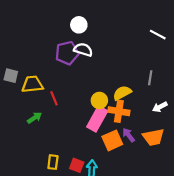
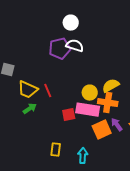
yellow trapezoid: (32, 84) -> (28, 90), moved, turned -150
pink rectangle: (97, 119) -> (88, 110), turned 70
yellow rectangle: (53, 162) -> (56, 150), moved
red square: (77, 165) -> (69, 115), moved, turned -32

